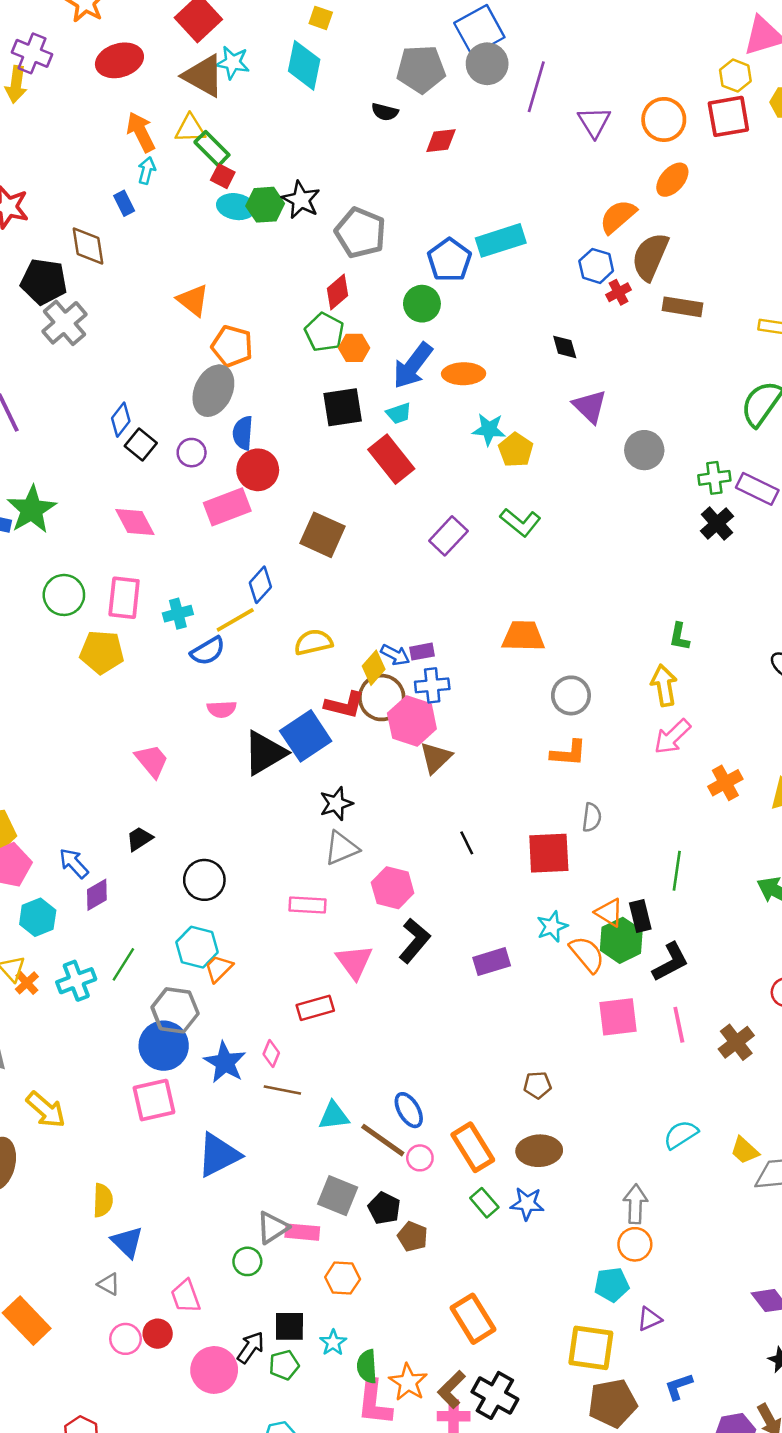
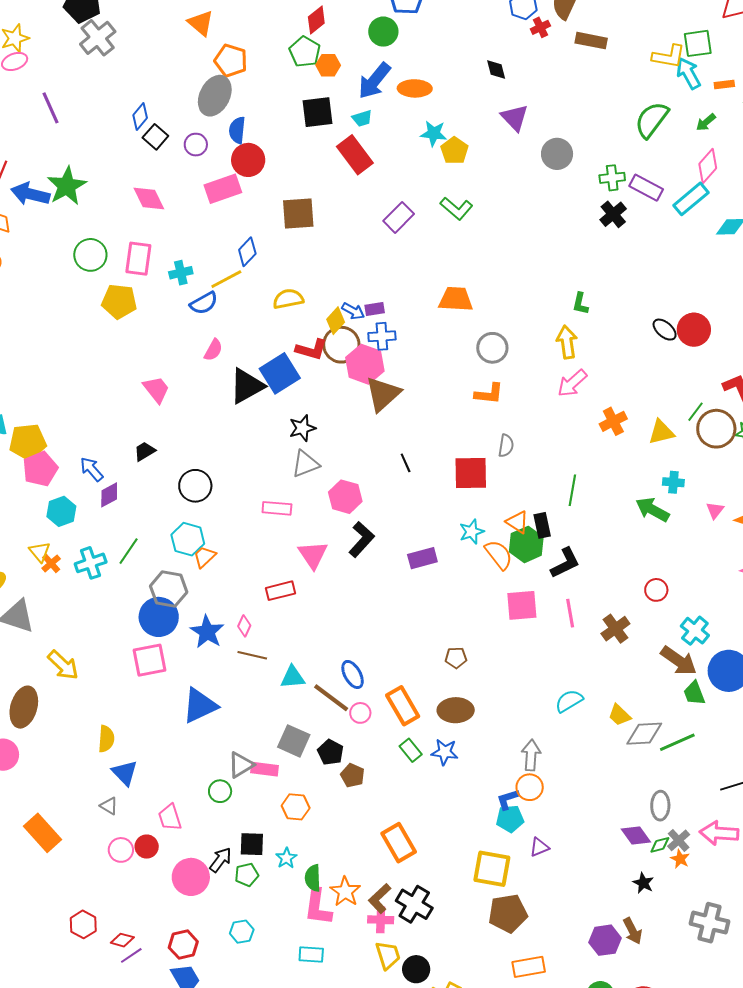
brown square: (323, 535) -> (298, 213), turned -30
pink semicircle: (222, 709) -> (213, 350), turned -60
brown triangle: (436, 758) -> (383, 394), size x1.4
blue L-shape: (679, 1386) -> (508, 799), moved

